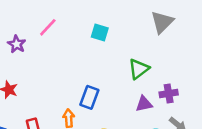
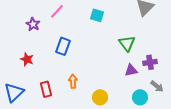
green triangle: (139, 69) -> (127, 43), turned -30
blue rectangle: (89, 97) -> (63, 46), moved

